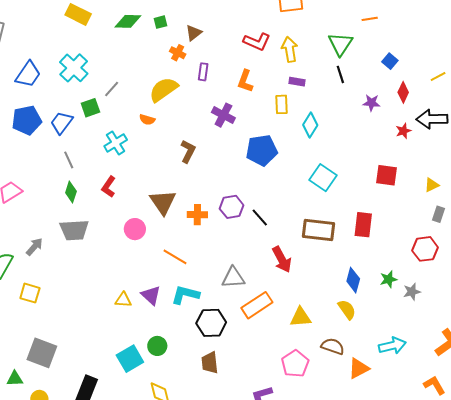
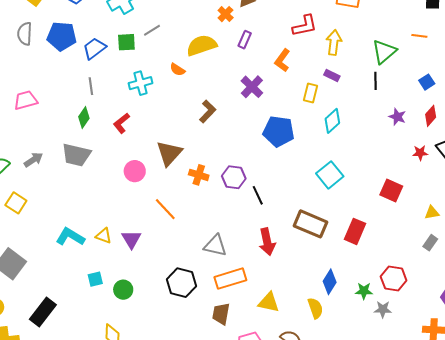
red L-shape: (257, 42) -> (305, 26), turned -52
red hexagon: (425, 249) -> (394, 278), moved
cyan L-shape: (185, 295) -> (70, 237), moved
cyan square: (130, 359) -> (95, 279), moved, size x0.6
brown trapezoid: (210, 363) -> (221, 314), moved

